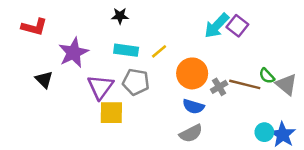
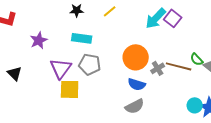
yellow line: (159, 51) -> (110, 11), moved
purple star: (73, 53) -> (39, 40), size x0.7
black triangle: (44, 80) -> (15, 73), moved

